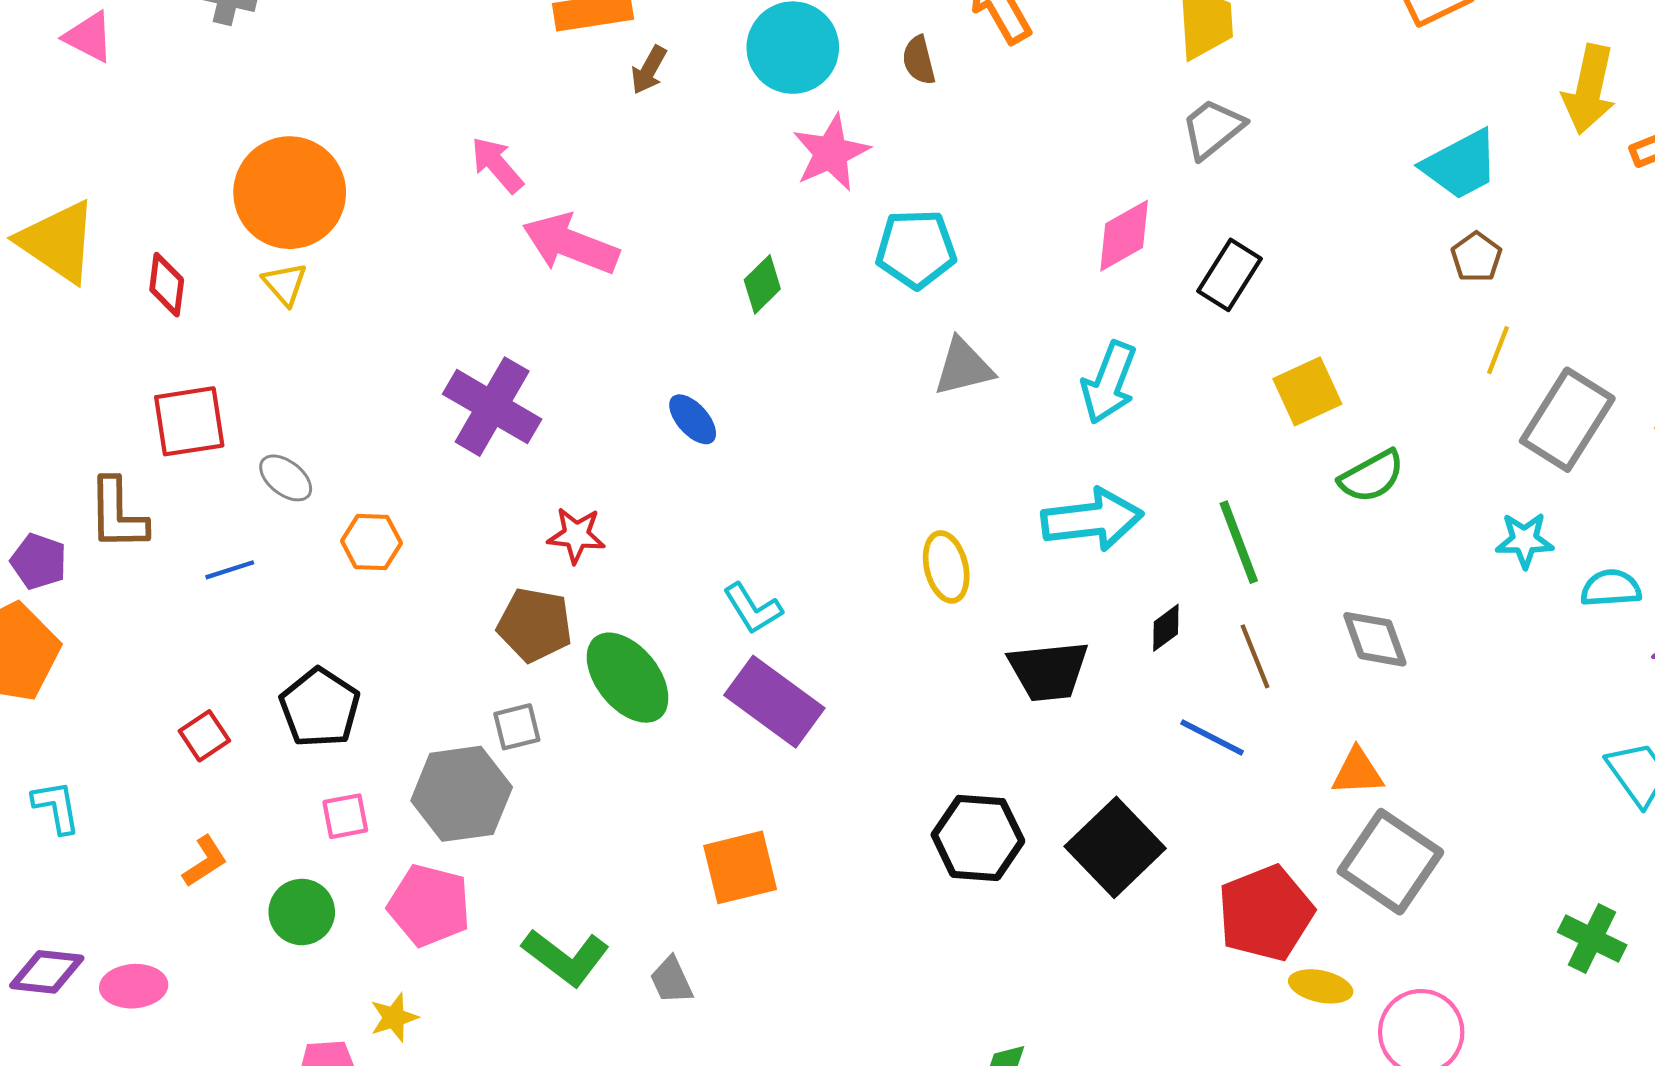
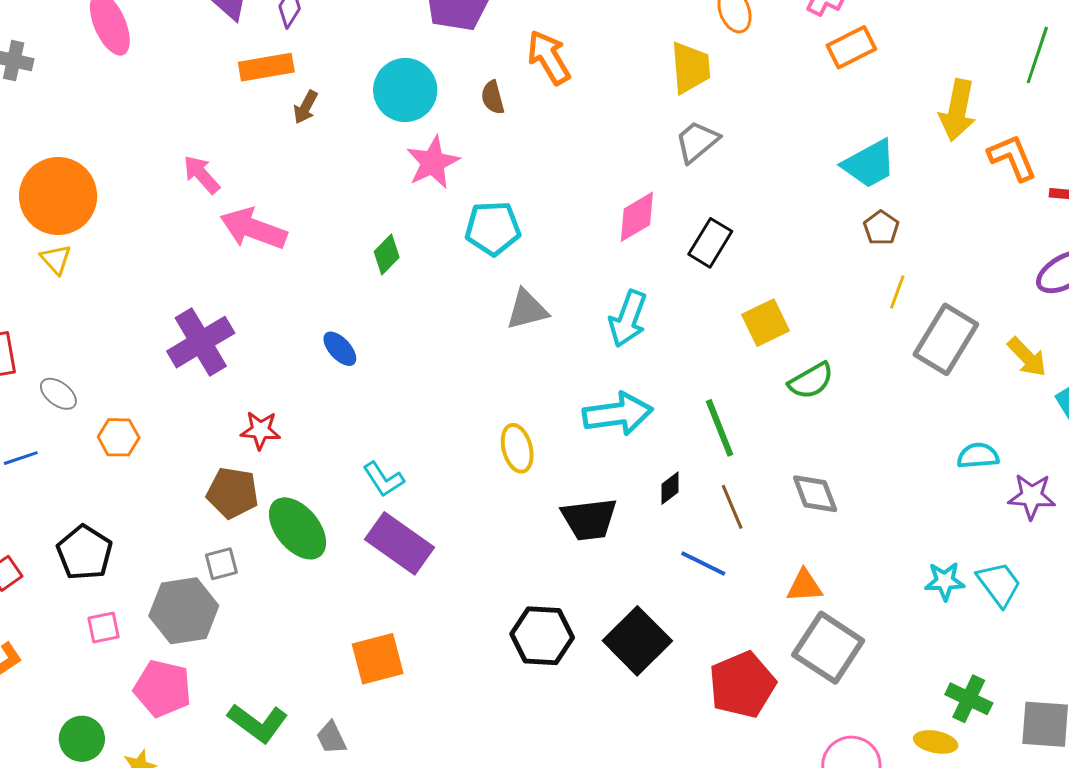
purple cross: (492, 407) -> (201, 342), turned 30
cyan star: (1525, 540) -> (945, 581), moved
green circle: (302, 912) -> (82, 739), moved
yellow ellipse: (1321, 986) -> (936, 742), moved

